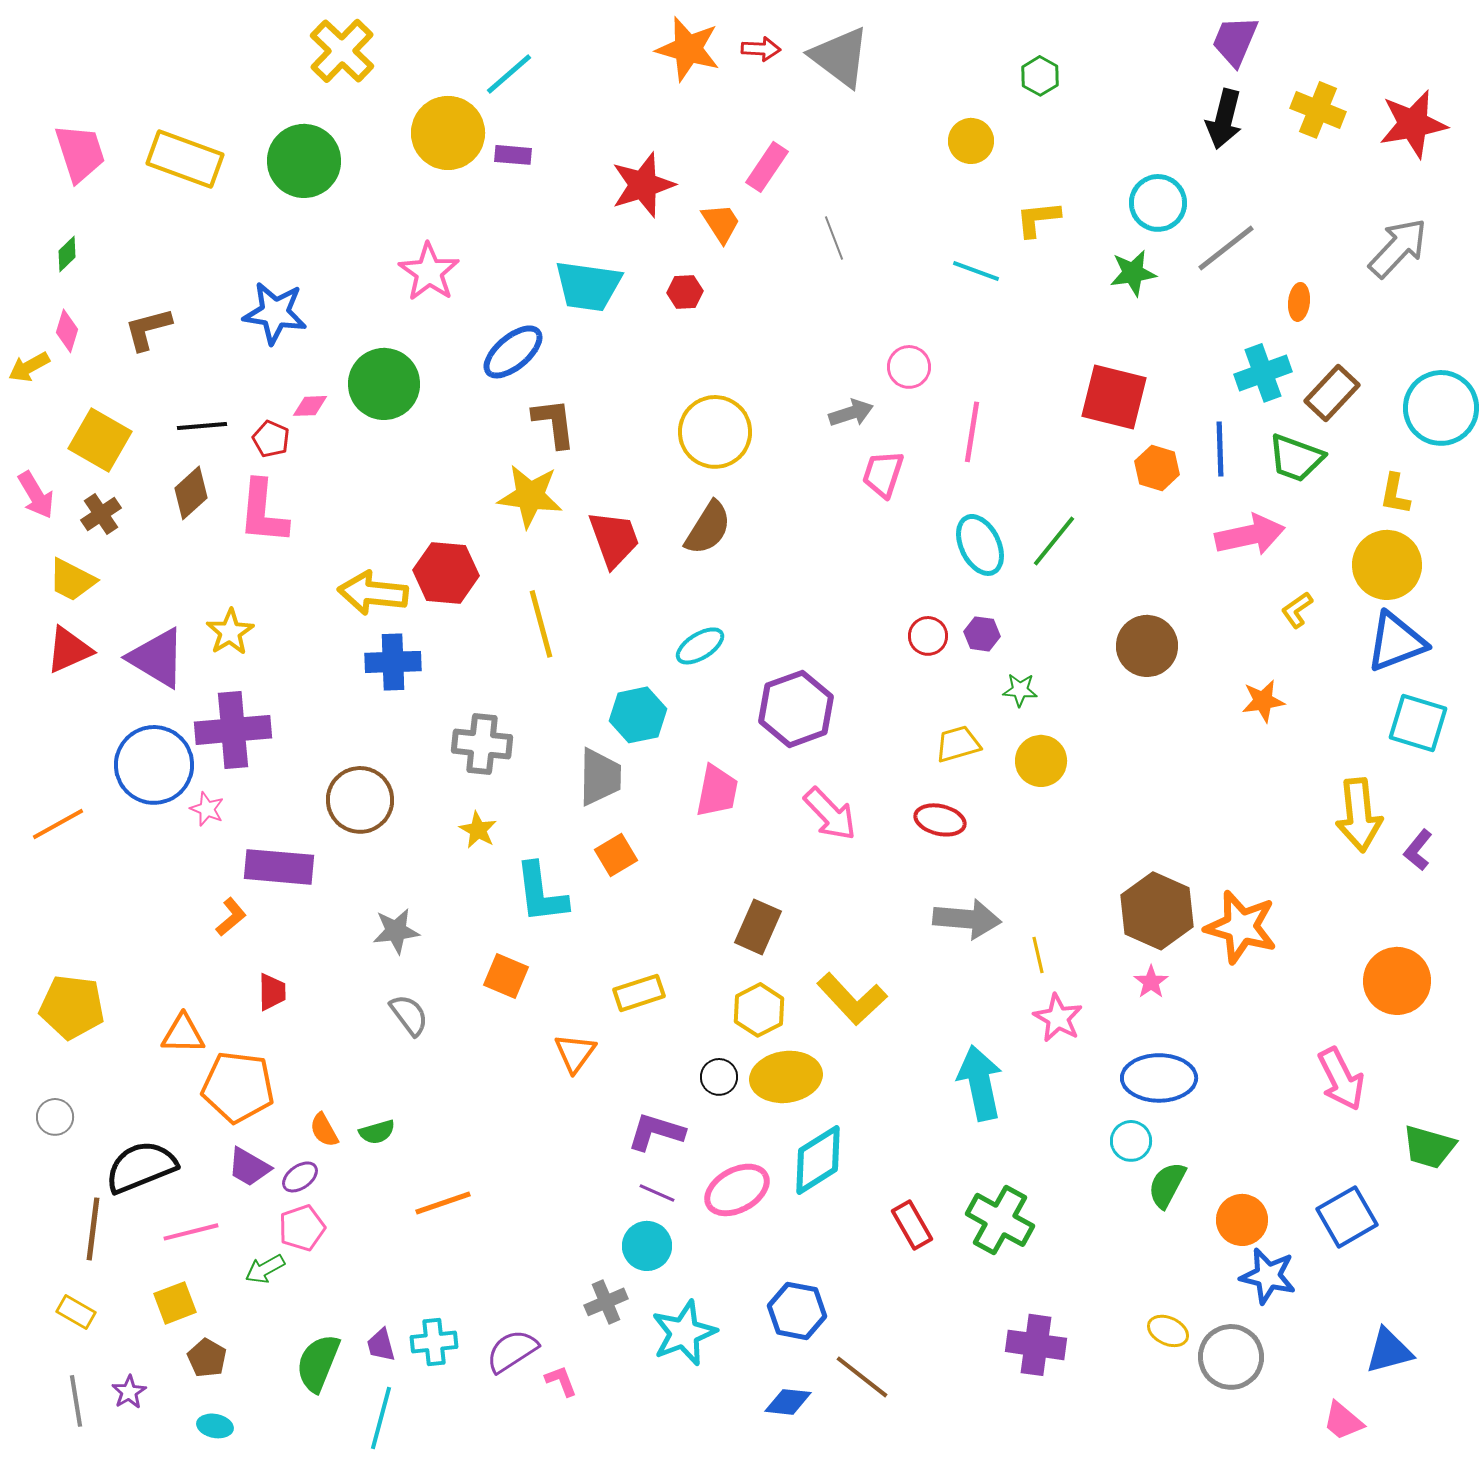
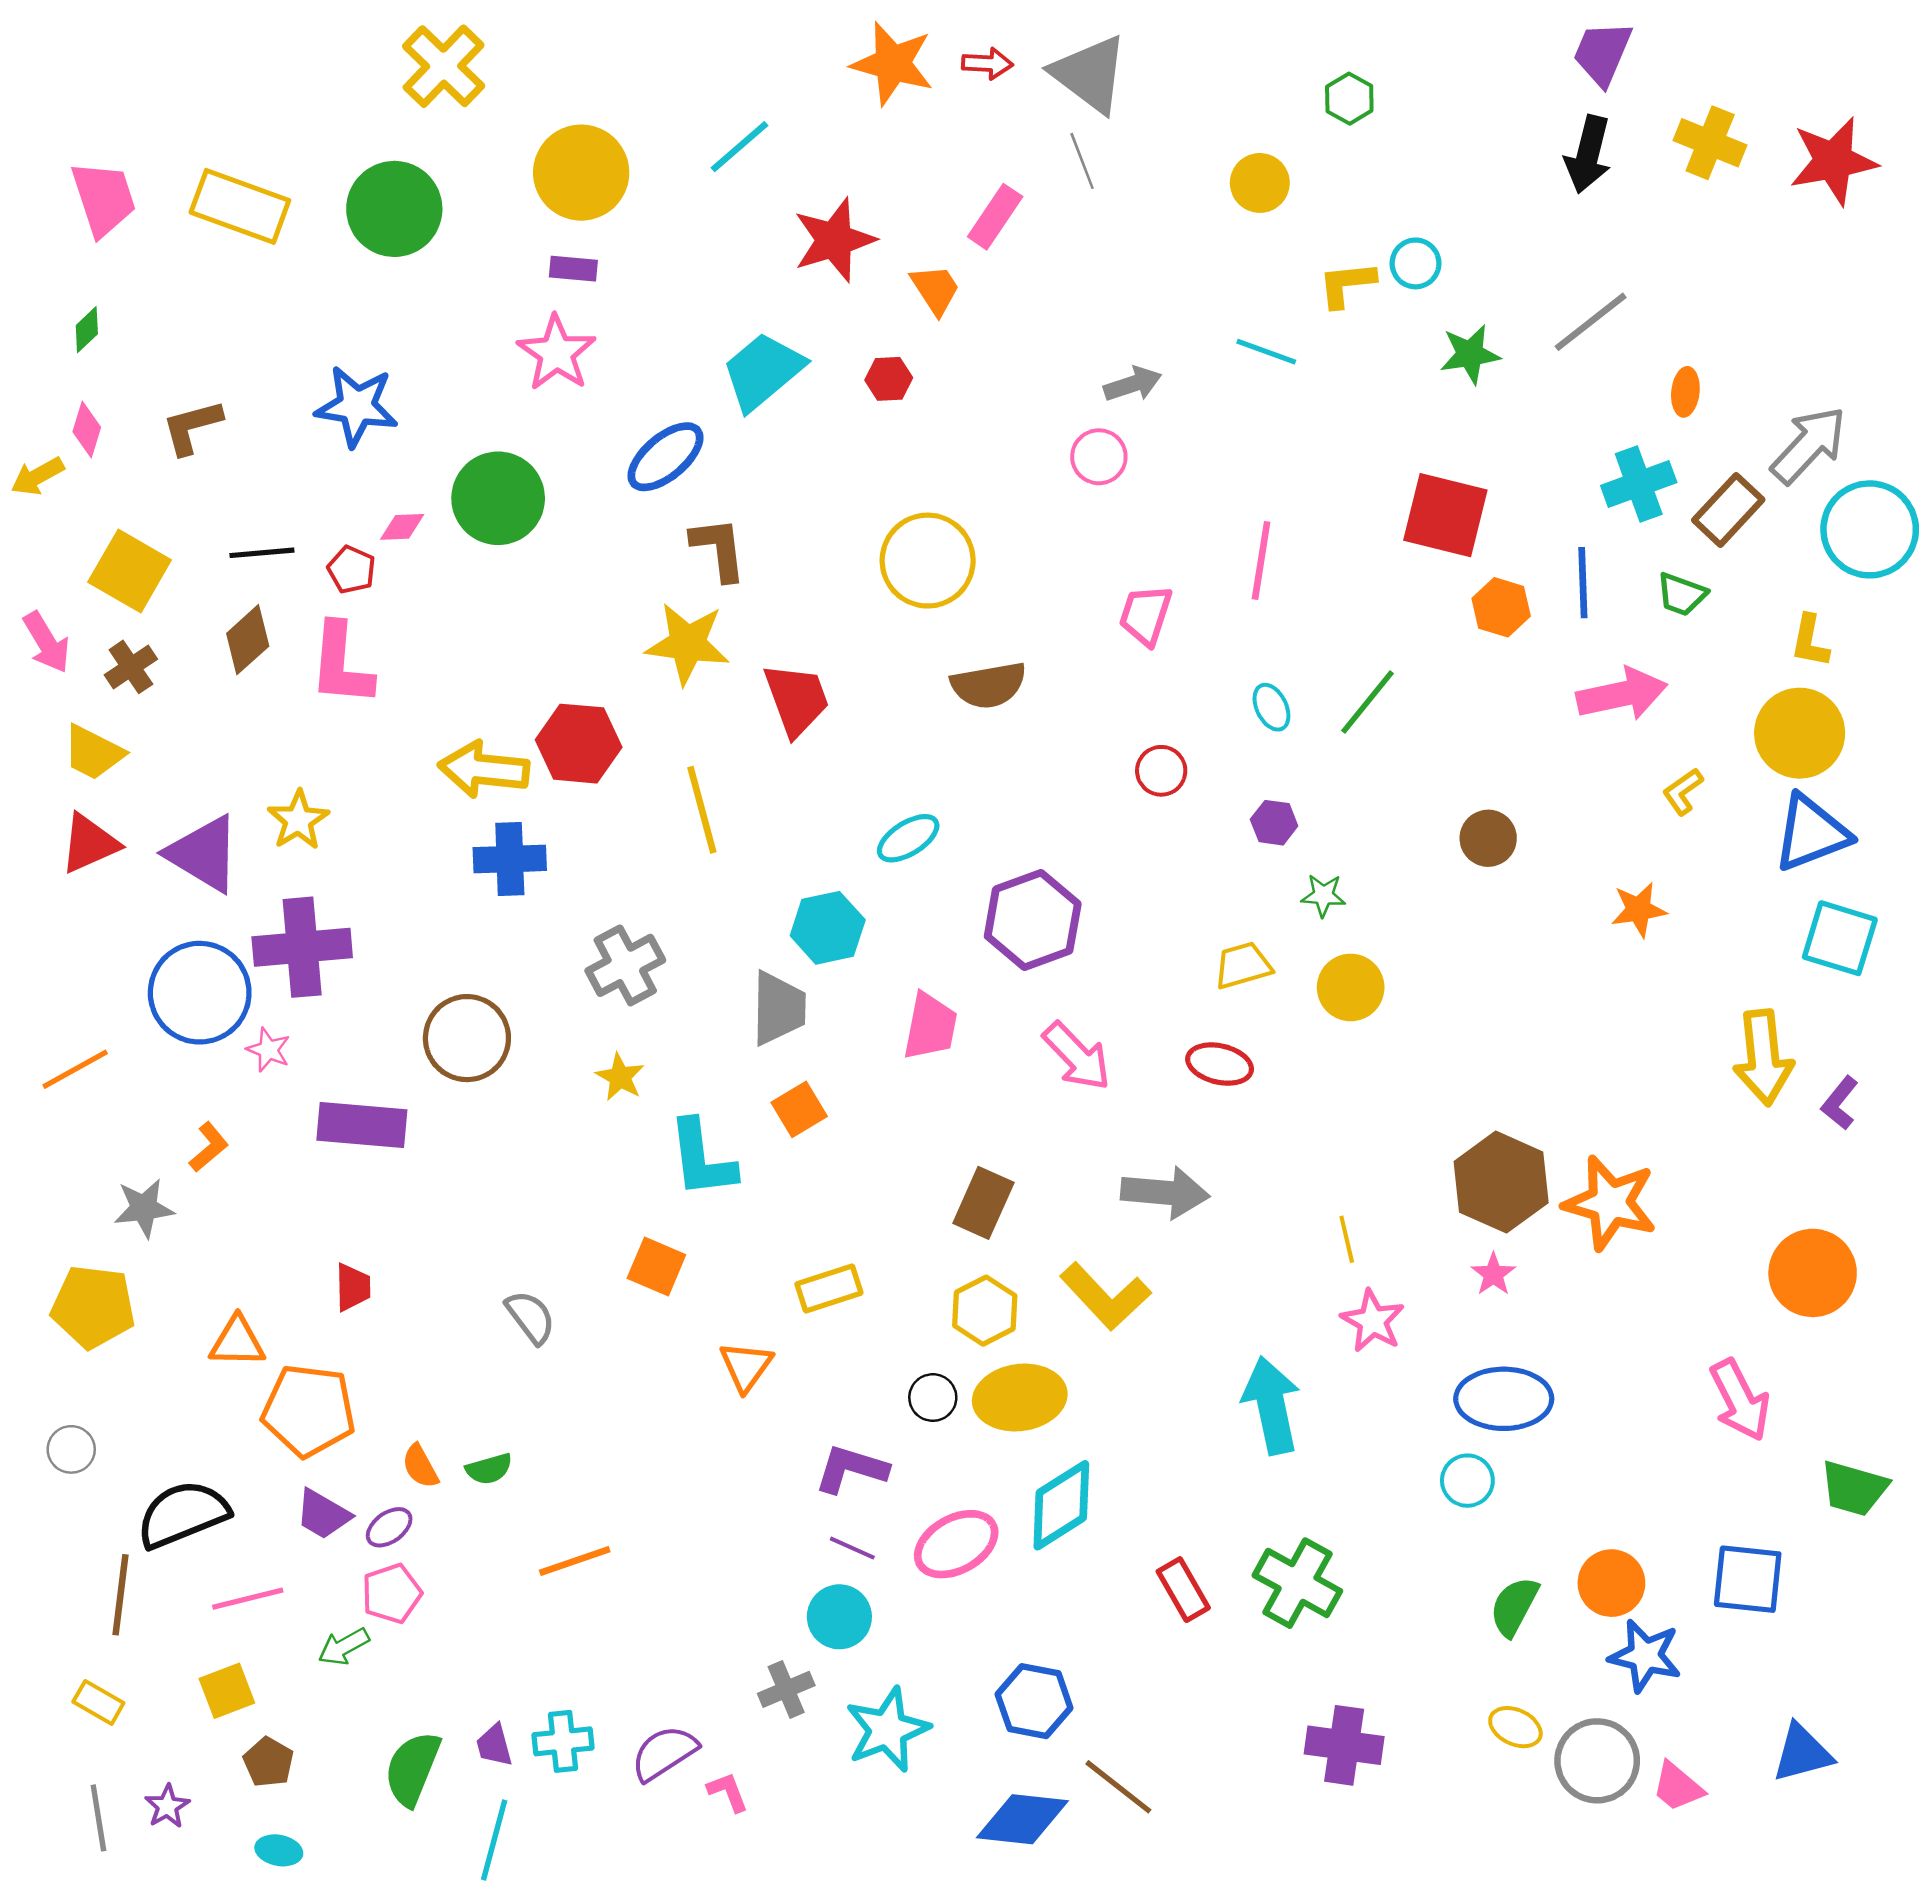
cyan line: (509, 74) -> (739, 147), moved
purple rectangle: (513, 155) -> (573, 269), moved
cyan circle: (1158, 203) -> (1416, 263), moved, size x0.7
gray line: (834, 238) -> (1082, 161), moved
gray arrow: (1398, 248) -> (1809, 445), moved
cyan trapezoid: (588, 286) -> (763, 371), turned 132
pink circle: (909, 367) -> (1099, 457), moved
gray arrow: (851, 413) -> (1133, 384), moved
green trapezoid: (1296, 458) -> (1682, 594), size x0.7
brown semicircle: (708, 528) -> (989, 685), moved, turned 48
cyan ellipse: (980, 545) -> (1271, 707), size x0.6
red circle: (928, 636) -> (1161, 771), moved
brown circle: (1147, 646) -> (1488, 838), size x0.7
gray cross: (482, 744) -> (625, 965), turned -34
orange L-shape: (231, 917) -> (209, 1147), moved
gray arrow: (967, 919) -> (1165, 1192), moved
gray star: (396, 931) -> (144, 1208), moved
green semicircle: (1167, 1185) -> (1514, 1606), moved
blue square: (1347, 1217) -> (1748, 1579), turned 36
blue diamond: (788, 1402) -> (1022, 1819), size x1.5
pink trapezoid: (1343, 1421) -> (1678, 1787), moved

